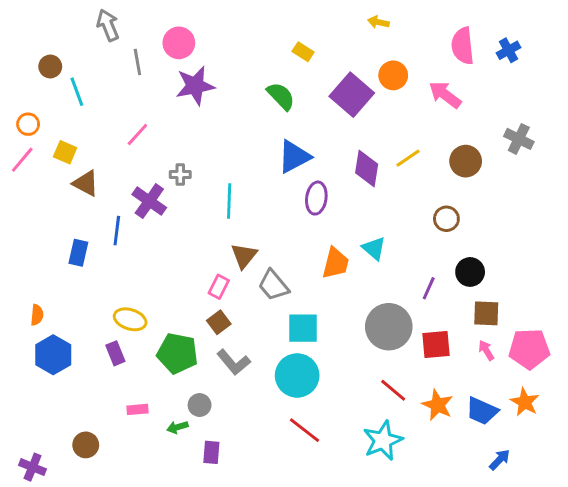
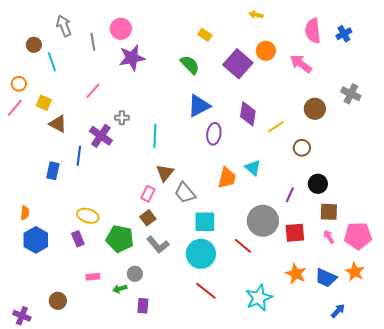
gray arrow: (108, 25) -> (64, 26), moved
yellow line: (408, 158) -> (276, 127), moved
red line: (393, 390) -> (243, 246), moved

